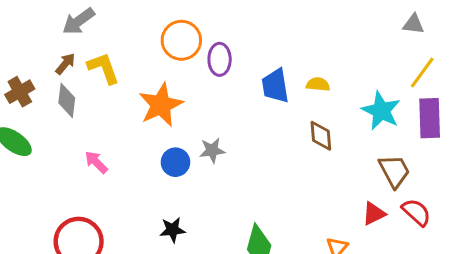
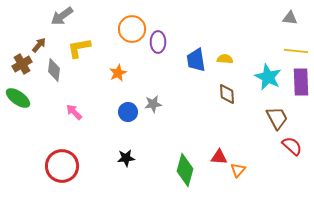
brown arrow: (65, 64) -> (39, 45), moved
yellow L-shape: (104, 68) -> (79, 48), turned -80
yellow line: (422, 73) -> (296, 51), turned 60
orange star: (161, 105) -> (118, 73), size x0.6
red triangle: (374, 214) -> (219, 157), moved, turned 30

